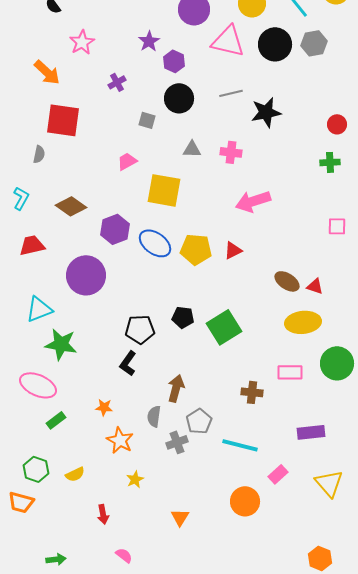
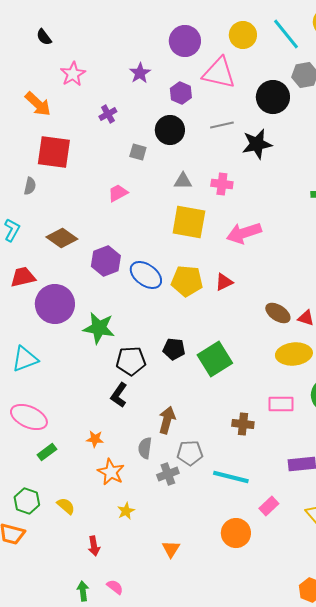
black circle: (275, 44) -> (273, 97), moved
purple hexagon: (174, 61) -> (181, 93), moved
yellow square: (164, 190) -> (189, 222), moved
purple circle: (86, 275) -> (55, 304), moved
cyan triangle: (39, 309) -> (25, 359), moved
green star: (61, 344) -> (99, 328), moved
gray pentagon: (199, 421) -> (190, 453), turned 30
yellow semicircle: (75, 474) -> (66, 506), turned -114
green arrow: (56, 559) -> (83, 591), moved, turned -90

